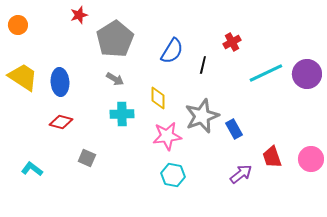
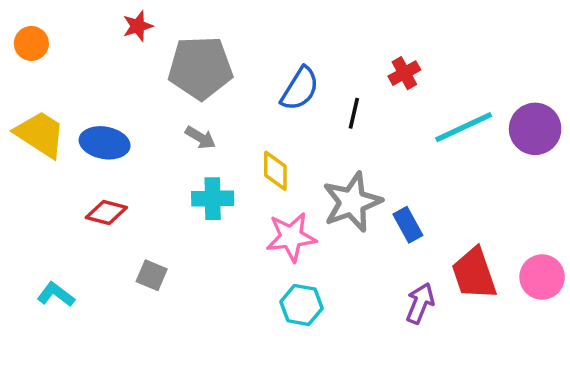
gray pentagon: (115, 39) -> (200, 68), turned 30
blue ellipse: (60, 82) -> (105, 143), turned -76
red trapezoid: (272, 157) -> (474, 274), size x1.4
purple arrow: (241, 174) -> (420, 303), turned -30

